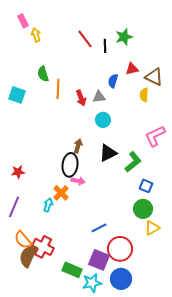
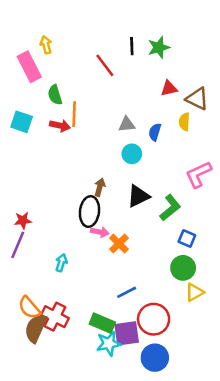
pink rectangle: (23, 21) -> (29, 67), moved, size x1.6
red line: (85, 39) -> (105, 65), moved
black line: (105, 46) -> (132, 46), moved
blue semicircle: (113, 81) -> (155, 132), moved
red arrow: (81, 98) -> (60, 126), moved, turned -56
orange cross: (61, 193) -> (119, 244), moved
purple line: (14, 207) -> (18, 245), moved
purple square: (99, 260) -> (127, 333), turned -30
green rectangle: (72, 270) -> (102, 323), moved
cyan star: (92, 283) -> (109, 344), moved

